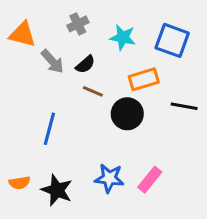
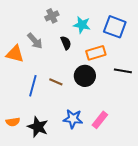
orange triangle: (22, 34) -> (15, 54), moved
black semicircle: (85, 64) -> (66, 43), moved, turned -72
brown line: (93, 91) -> (56, 82), moved

